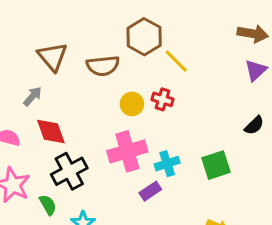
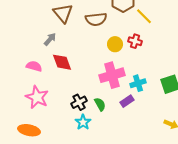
black cross: (69, 171) -> (79, 102), moved, size x0.7
green semicircle: (48, 205) -> (100, 104), moved

